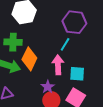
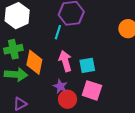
cyan line: (65, 44) -> (58, 32), moved

